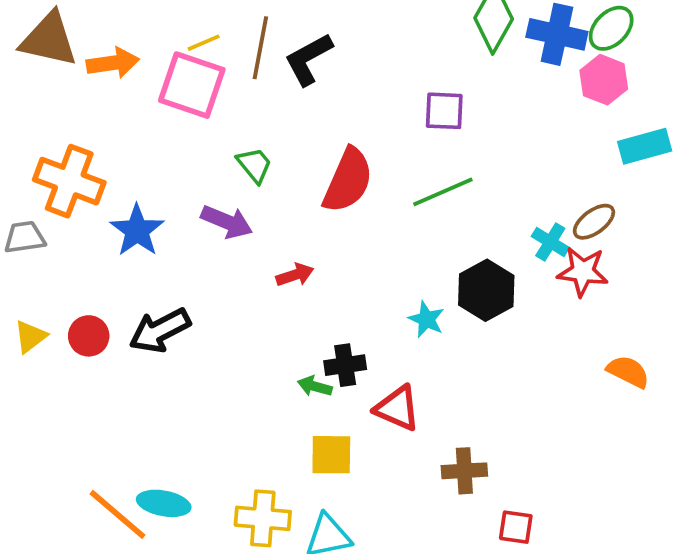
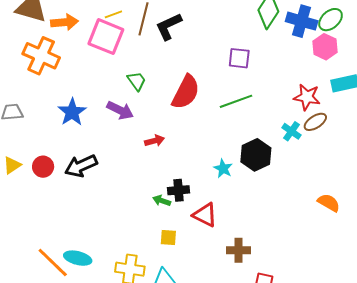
orange cross: (69, 181) -> (41, 56), moved
red star: (583, 272) -> (307, 97), moved
yellow square: (331, 455) -> (168, 237), size x0.7

